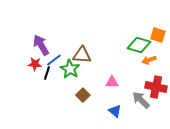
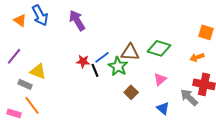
purple arrow: (41, 45) -> (77, 20), moved
green diamond: (139, 45) -> (159, 48), moved
black line: (47, 73) -> (95, 70), turned -40
pink triangle: (112, 82) -> (160, 79), turned -40

